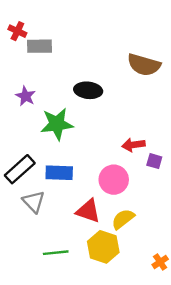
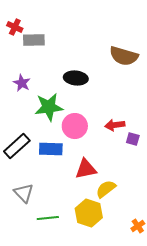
pink circle: (114, 180) -> (75, 126), moved
gray triangle: (34, 202) -> (24, 193), moved
red triangle: (88, 211) -> (86, 169), moved, turned -30

